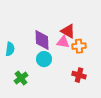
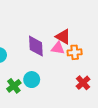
cyan circle: (44, 59) -> (32, 80), moved
red cross: (79, 75) -> (83, 83), moved, turned 32

